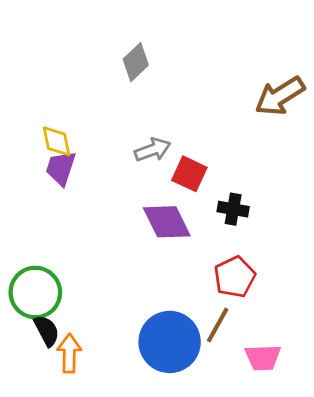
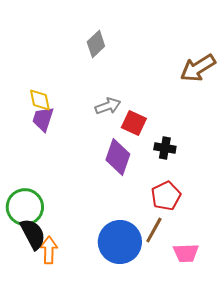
purple diamond: (167, 222) -> (118, 157), turned 45
black semicircle: (47, 331) -> (33, 234), size x1.4

